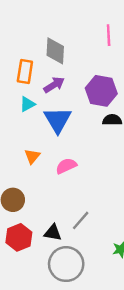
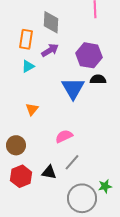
blue triangle: (58, 120) -> (73, 88), moved
pink semicircle: (66, 166) -> (64, 136), moved
gray circle: (66, 264) -> (82, 198), moved

